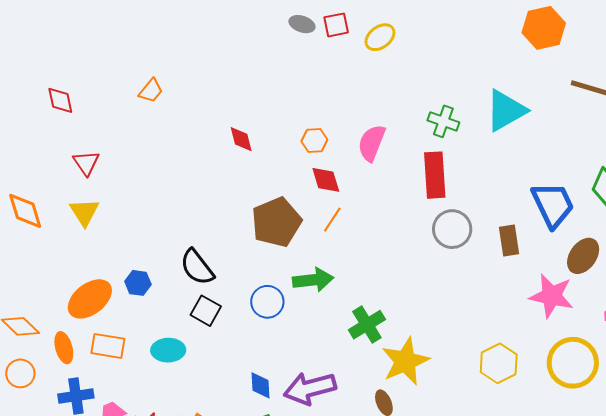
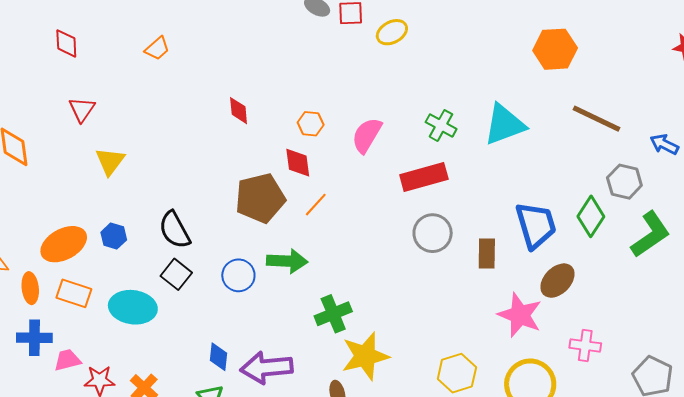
red rectangle: (435, 175) -> (424, 177), turned 69
red diamond: (326, 180) -> (298, 163), moved
yellow triangle: (84, 212) -> (110, 161), moved
cyan ellipse: (168, 350) -> (133, 307), size x1.4

